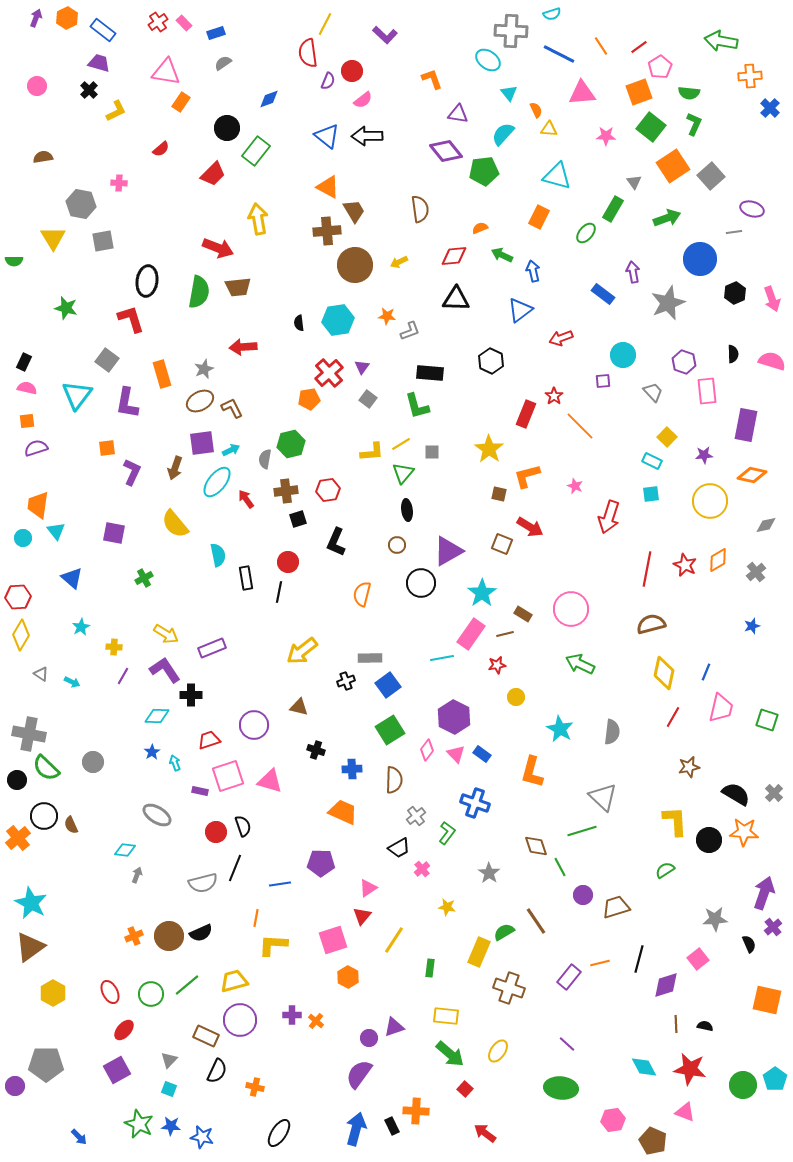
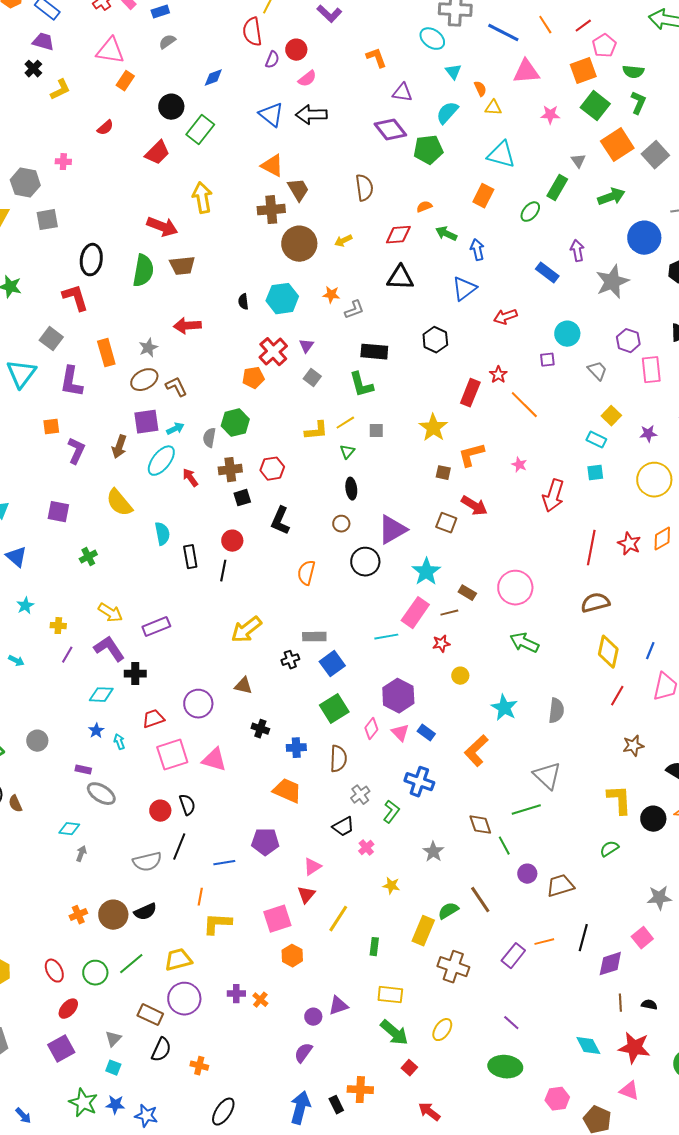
green triangle: (403, 473) -> (347, 452), size x0.7
orange L-shape: (532, 772) -> (476, 751), turned 32
purple rectangle: (200, 791) -> (83, 770), moved
purple semicircle: (359, 1074) -> (303, 1053), size x0.7

